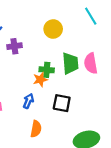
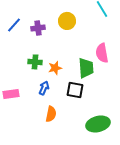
purple cross: (14, 46) -> (38, 28), moved
green trapezoid: (70, 63) -> (86, 68), moved
green cross: (47, 70) -> (35, 62), moved

